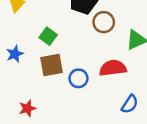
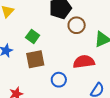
blue circle: (78, 78) -> (59, 80), moved

